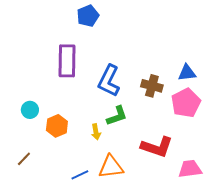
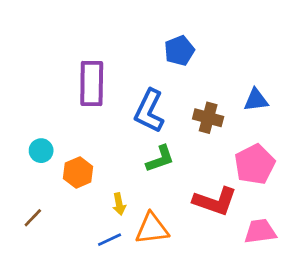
blue pentagon: (88, 16) -> (179, 51), moved
pink pentagon: (186, 103) -> (255, 164), moved
yellow arrow: (96, 132) -> (119, 204), moved

